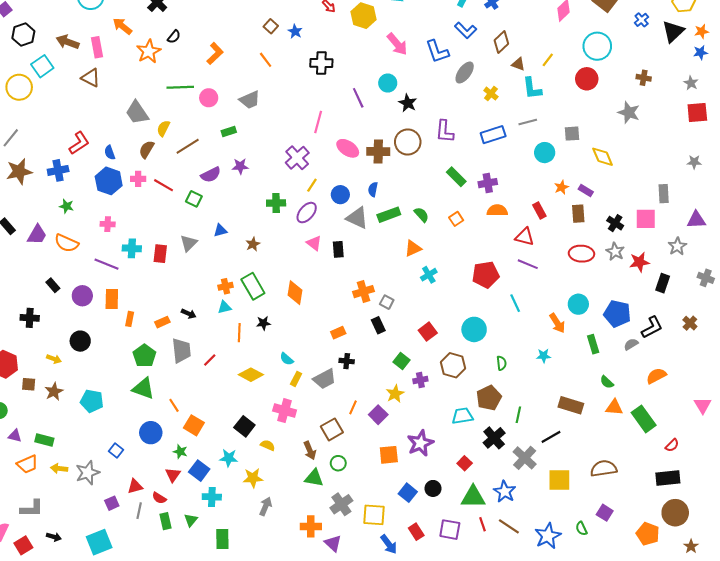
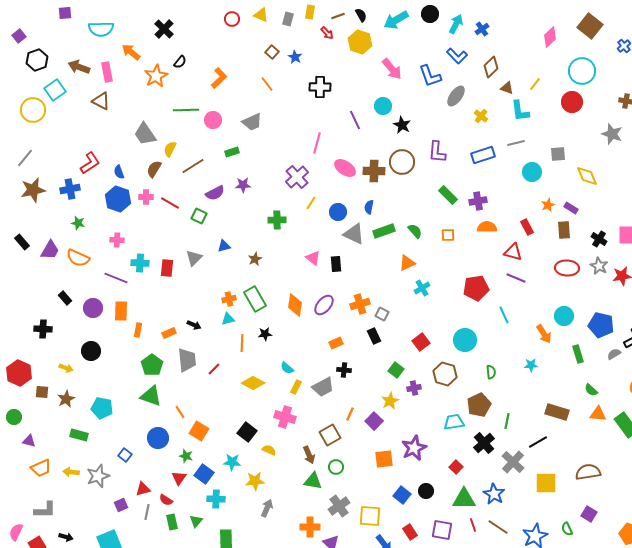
purple ellipse: (307, 213) -> (324, 305), moved
orange square: (456, 219) -> (448, 235), turned 32
green rectangle: (44, 440) -> (79, 435), moved

